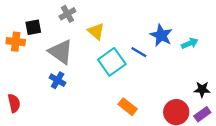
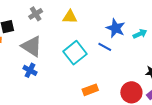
yellow triangle: (96, 31) -> (70, 17), moved, turned -35
blue line: (139, 52) -> (105, 47), moved
orange rectangle: (128, 107) -> (90, 90), turned -56

